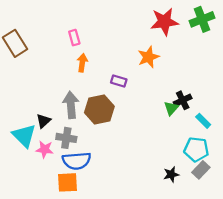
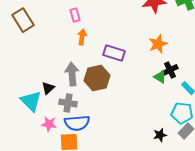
orange star: (148, 57) -> (158, 44), moved
purple rectangle: (119, 81) -> (114, 53), size x1.5
green triangle: (171, 108) -> (160, 77), turned -40
pink star: (45, 149) -> (49, 124), moved

